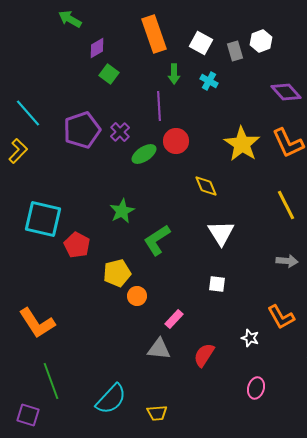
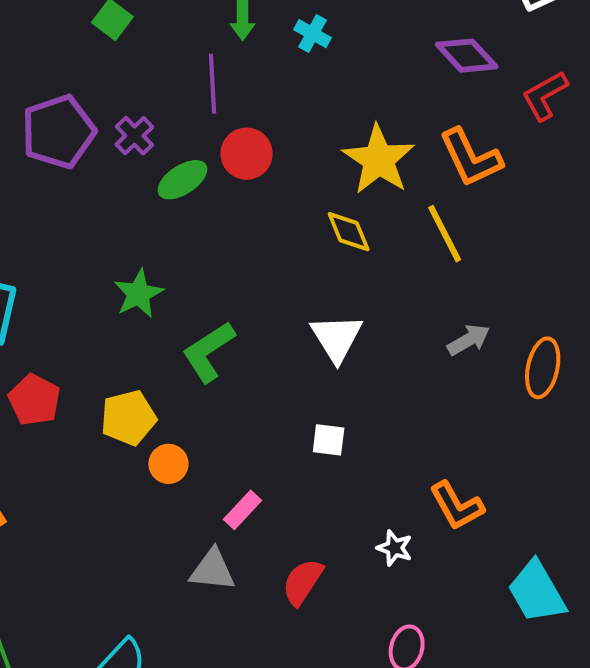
yellow diamond: (206, 186) -> (349, 232), moved
yellow line: (286, 205) -> (445, 234), moved
red pentagon: (77, 245) -> (34, 400), moved
gray arrow: (287, 261) -> (469, 340), moved, turned -35

